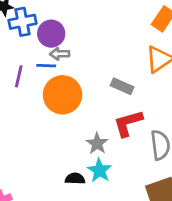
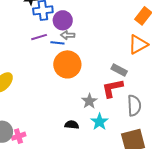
purple line: (19, 76) -> (39, 37), moved, turned 56
gray rectangle: (122, 86) -> (119, 70), moved
cyan star: (99, 170) -> (99, 122), moved

